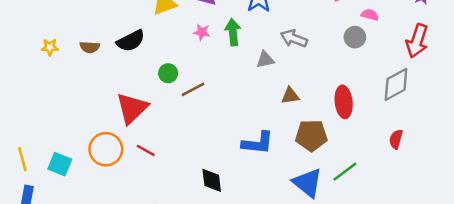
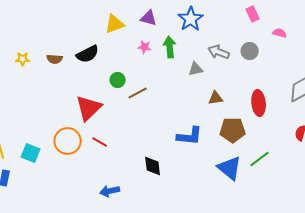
gray circle: (355, 37) -> (250, 51), moved

